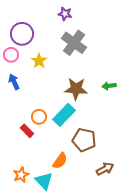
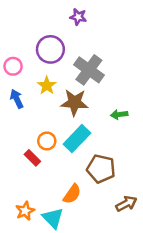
purple circle: (22, 34) -> (50, 49), moved
gray cross: (74, 43) -> (89, 70), moved
yellow star: (39, 61) -> (47, 86), moved
green arrow: (109, 86) -> (119, 114), moved
brown star: (76, 89) -> (75, 102), moved

